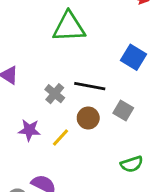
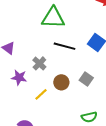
black line: (90, 86) -> (65, 46), moved
purple star: (29, 130) -> (19, 77), moved

